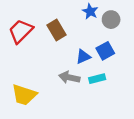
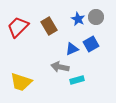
blue star: (90, 11) -> (78, 19), moved
cyan rectangle: (97, 79) -> (77, 80), moved

